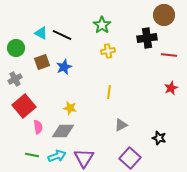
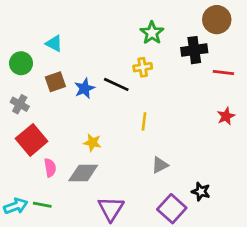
green star: (102, 25) -> (152, 33), moved
black line: (62, 35) -> (116, 84), moved
gray cross: (15, 79) -> (20, 104), turned -32
black star: (159, 138) -> (201, 192), moved
cyan arrow: (57, 156) -> (16, 206), moved

